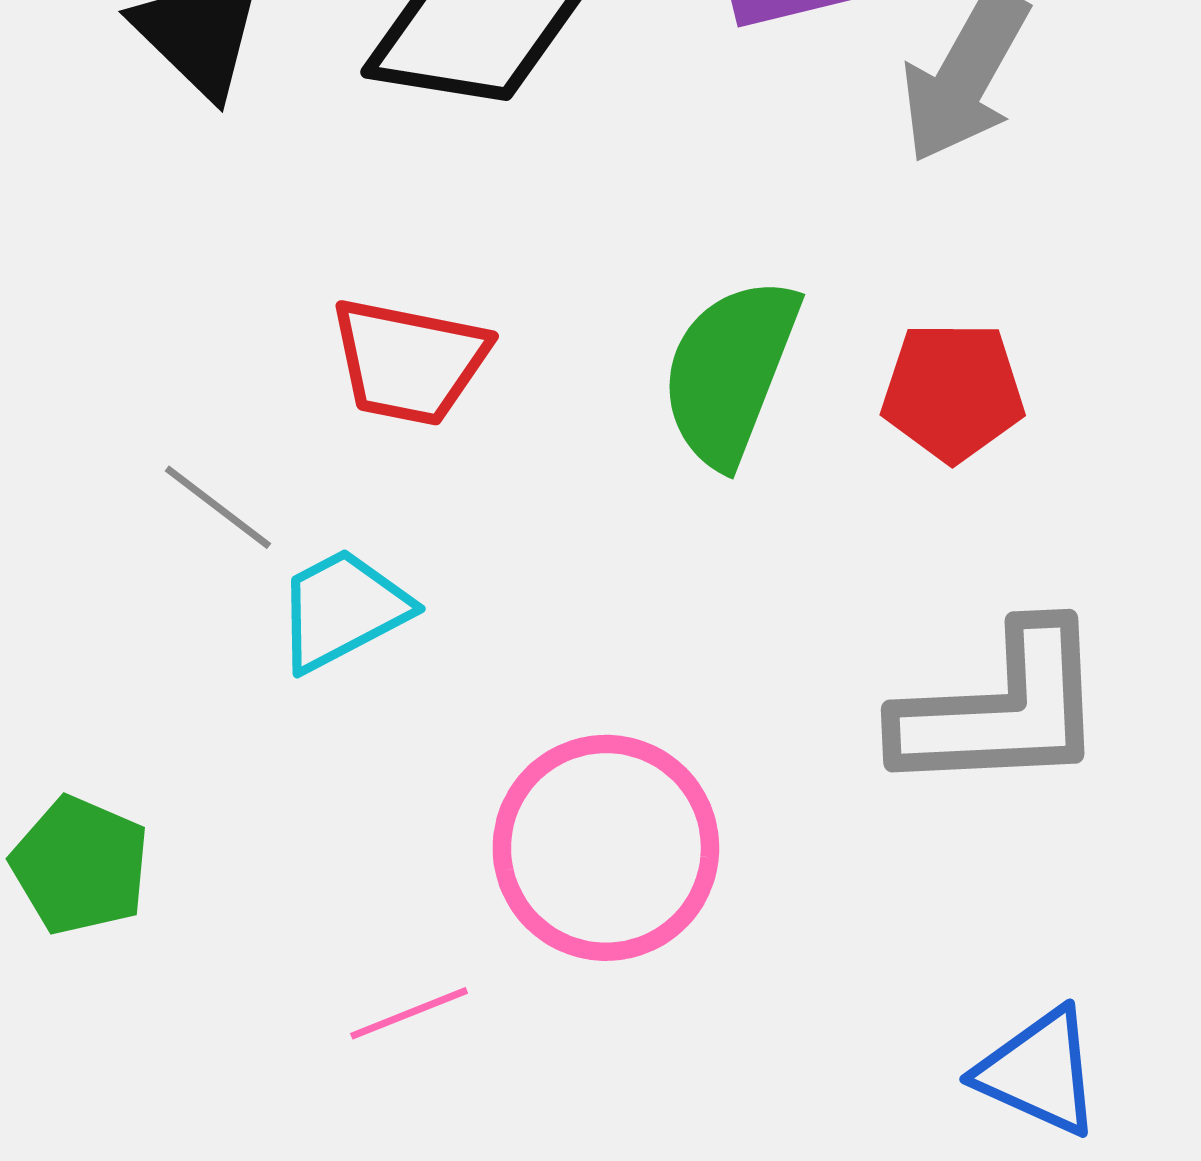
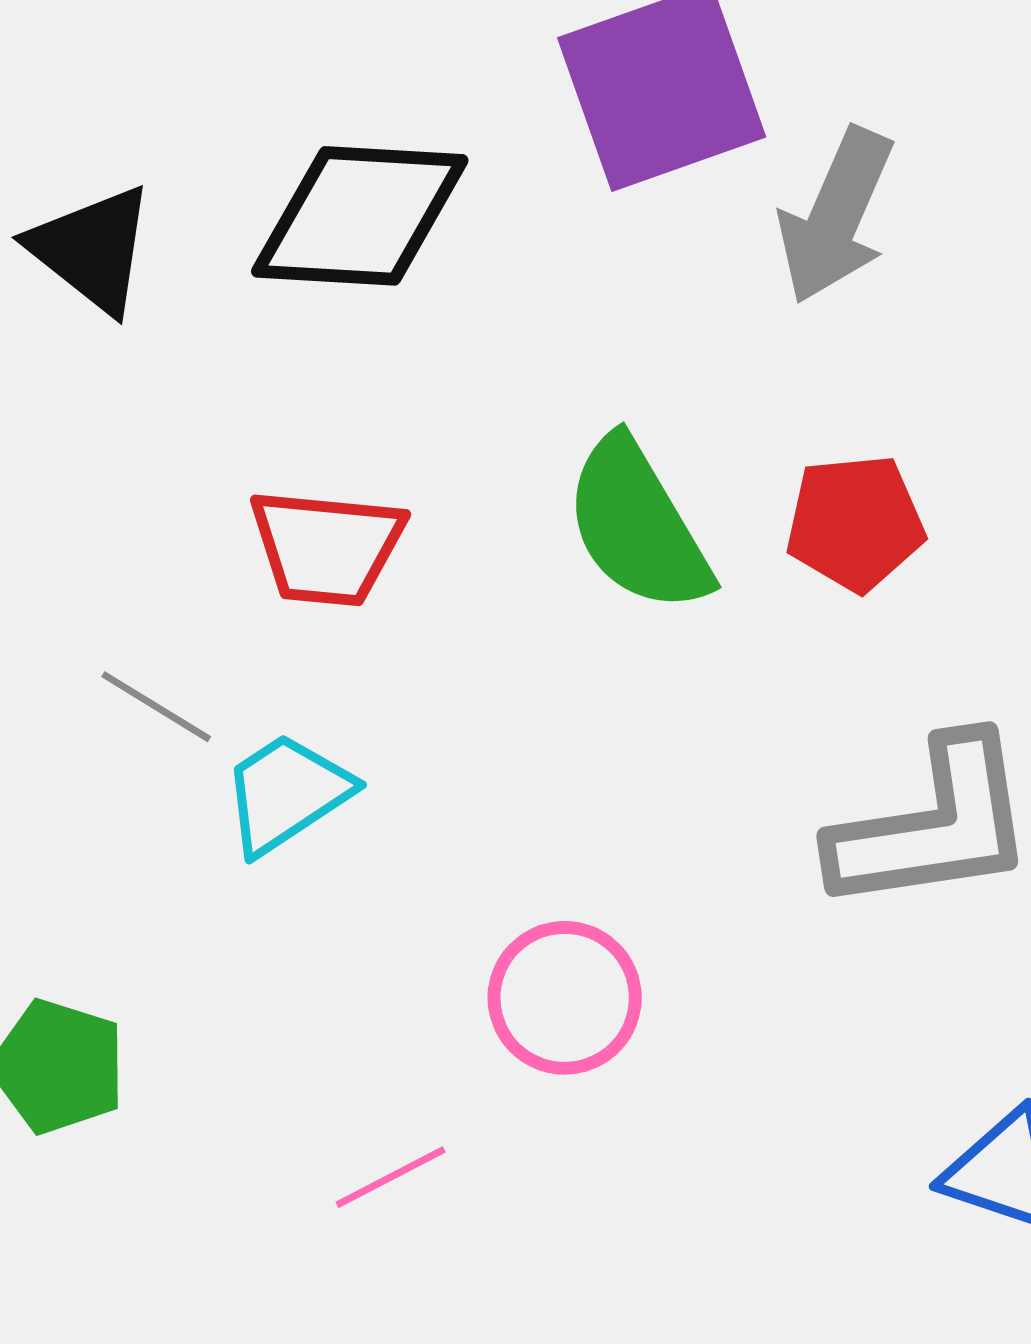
green semicircle: (730, 371) -> (638, 525), turned -46
pink circle: (606, 848) -> (565, 998), size x0.7

